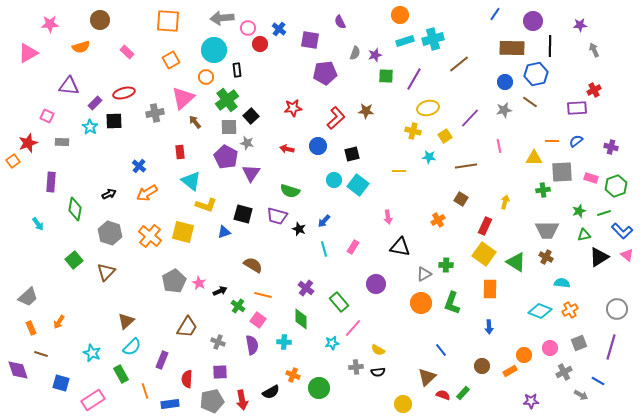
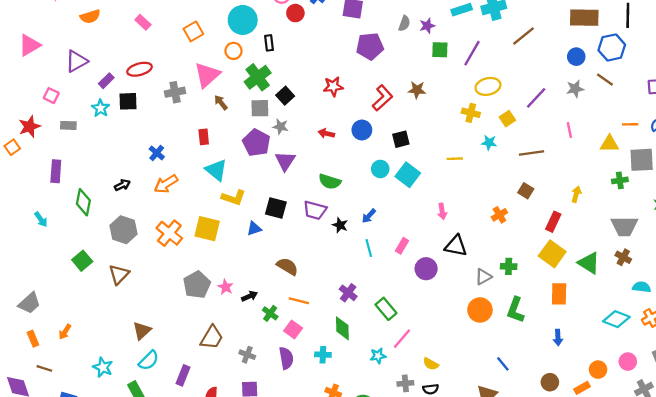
pink triangle: (28, 53) -> (29, 45), moved
purple triangle: (69, 86) -> (76, 61), turned -35
purple circle: (376, 284) -> (426, 269), moved

